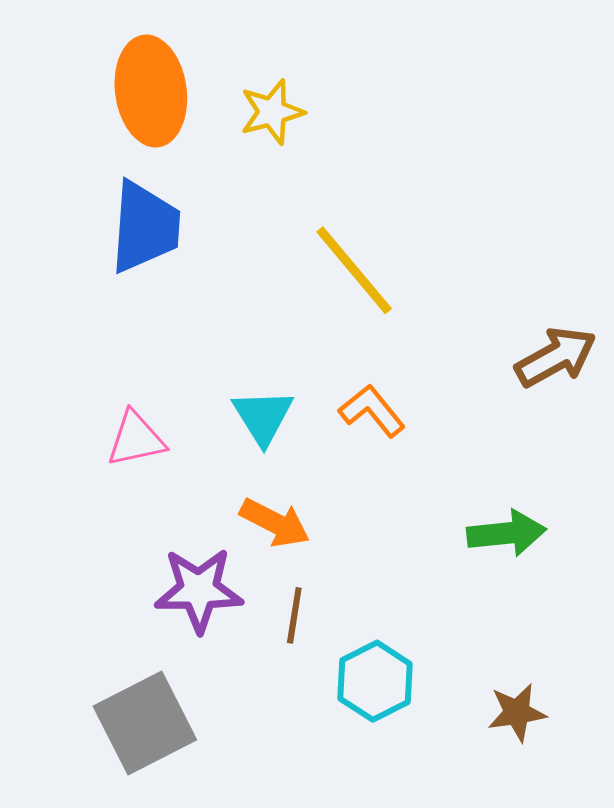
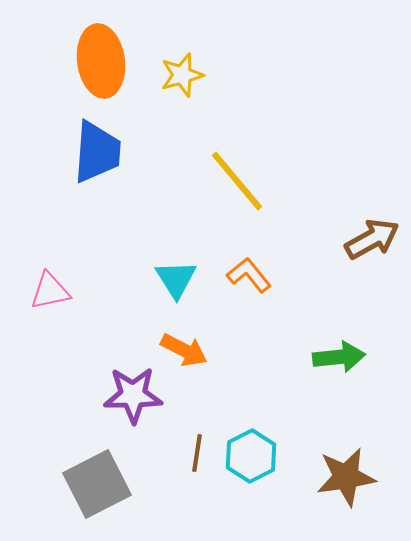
pink triangle: (136, 439) -> (50, 291), moved
brown line: (294, 615) -> (197, 453), moved
brown star: (517, 713) -> (346, 477), size x1.5

